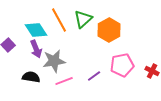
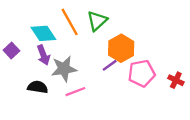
orange hexagon: (109, 30) -> (121, 48), moved
purple line: (94, 76) -> (110, 65), moved

